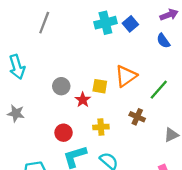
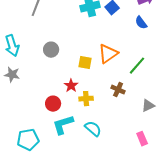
gray circle: (61, 86) -> (51, 50), moved
red star: (83, 100) -> (71, 86), moved
gray star: (16, 113) -> (12, 75), moved

